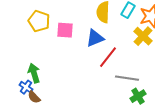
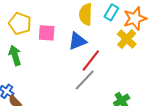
green arrow: (34, 73) -> (15, 55), moved
gray line: (127, 78) -> (85, 80), moved, turned -55

